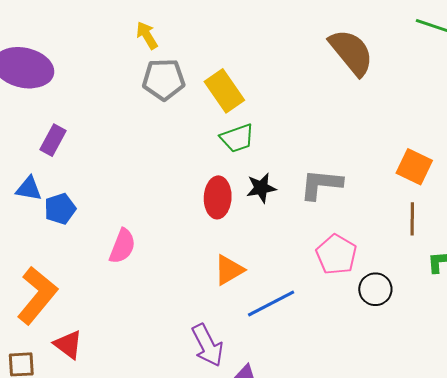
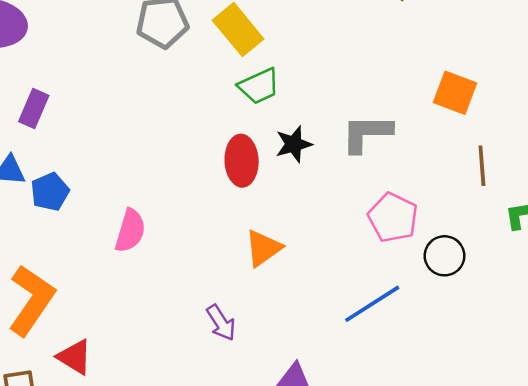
orange square: (414, 167) -> (455, 93), moved
blue line: (271, 303) -> (372, 304), moved
purple arrow: (207, 345) -> (221, 323), moved, size x0.7

